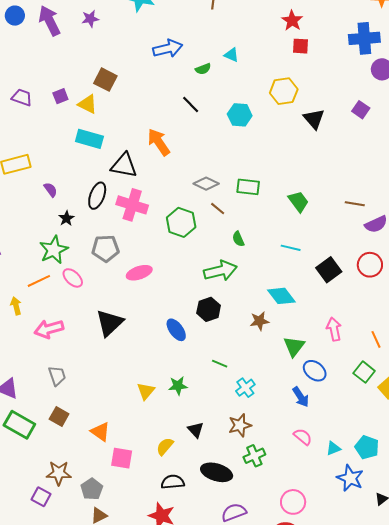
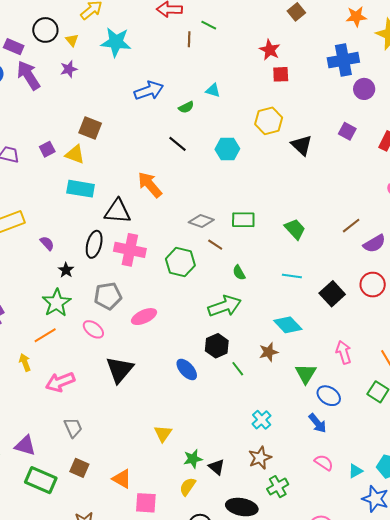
brown line: (355, 204) -> (351, 226), turned -42
pink ellipse: (73, 278) -> (93, 329), moved
green line: (220, 364) -> (238, 369), moved, turned 35
green star: (178, 386) -> (193, 459), moved

